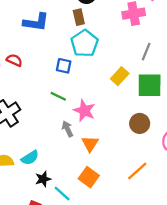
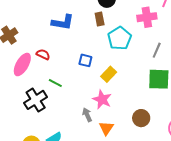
cyan pentagon: (85, 43) -> (120, 38), moved
yellow rectangle: (120, 76) -> (109, 74), moved
green line: (58, 96) -> (55, 83), moved
brown circle: (140, 123) -> (141, 118), moved

